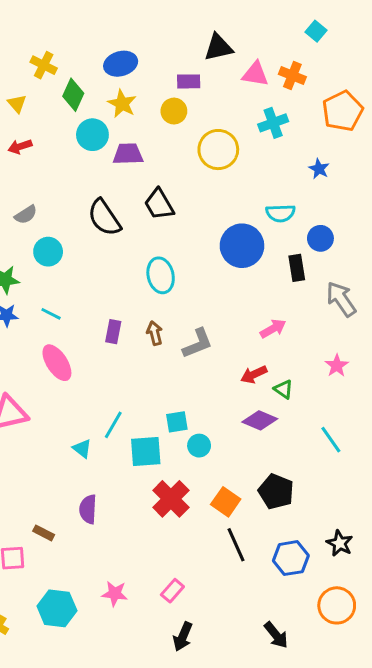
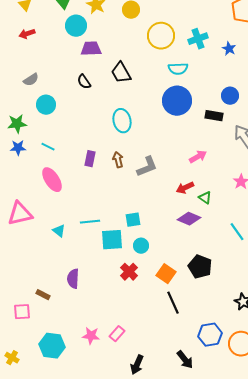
cyan cross: (273, 123) -> (198, 39), moved
purple trapezoid: (128, 154) -> (91, 49), moved
cyan semicircle: (280, 213) -> (178, 69), moved
black semicircle: (104, 218) -> (84, 82), size x0.6
black rectangle: (297, 268) -> (214, 116), turned -72
cyan line: (113, 425) -> (90, 222), turned 54
cyan circle: (199, 446) -> (141, 246), moved
cyan triangle: (82, 449) -> (59, 231), moved
red cross: (171, 499) -> (129, 272), size x0.7
blue hexagon: (291, 558) -> (210, 335), moved
pink rectangle: (172, 591) -> (117, 334), moved
black arrow: (276, 635) -> (185, 360), moved

